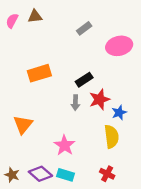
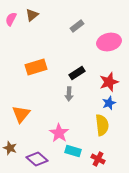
brown triangle: (35, 16) -> (32, 15), turned -32
red star: (99, 99) -> (109, 82), moved
brown star: (12, 175) -> (10, 148), moved
cyan rectangle: (66, 175) -> (73, 151), moved

